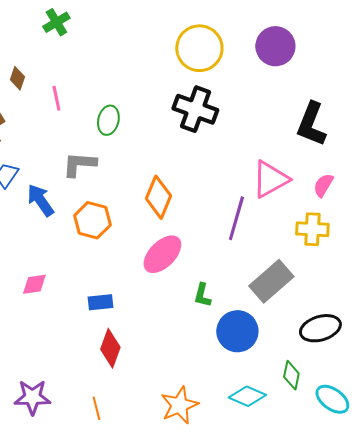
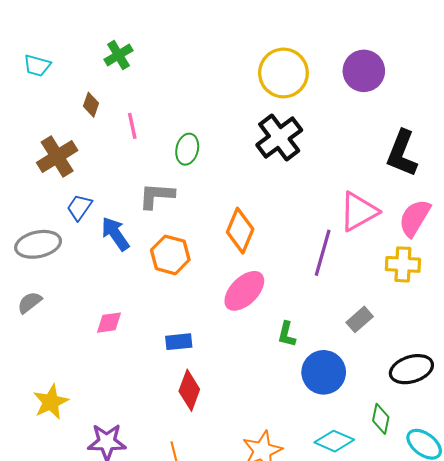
green cross: (56, 22) -> (118, 55), moved
black cross: (195, 109) -> (279, 137), turned 33
pink semicircle: (323, 185) -> (415, 218), size x1.5
gray rectangle: (271, 281) -> (360, 319), size x0.6

